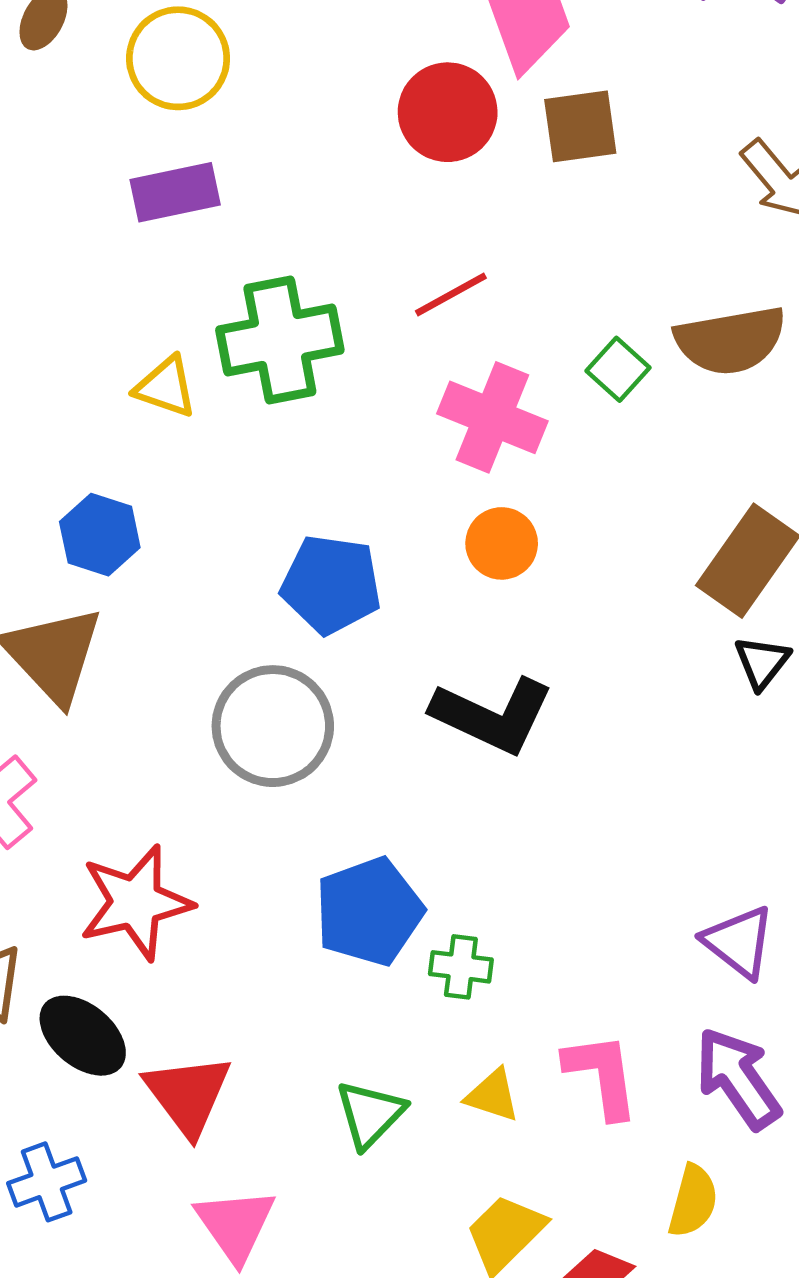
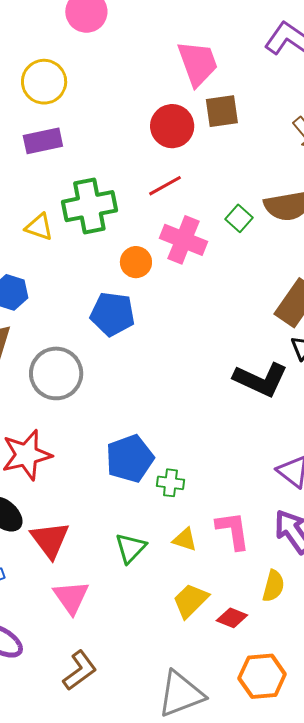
red circle: (448, 112) -> (172, 126), moved
orange circle: (502, 543) -> (136, 262), moved
black L-shape: (492, 715) -> (261, 380), moved
gray circle: (273, 726) -> (56, 373), moved

